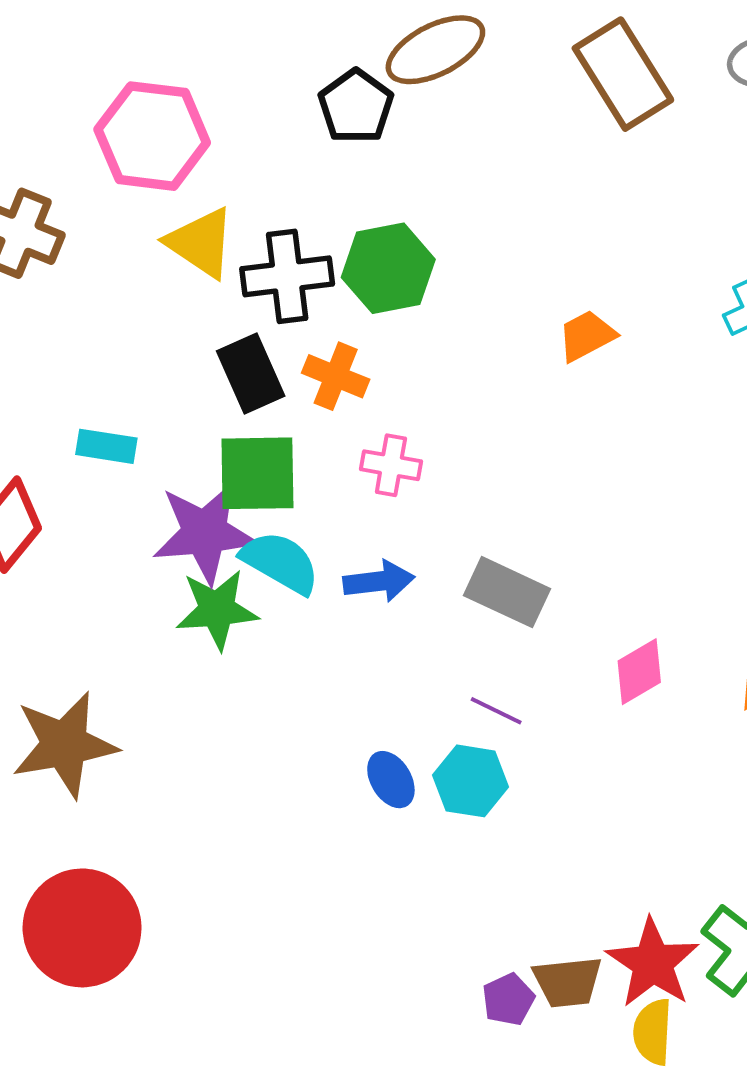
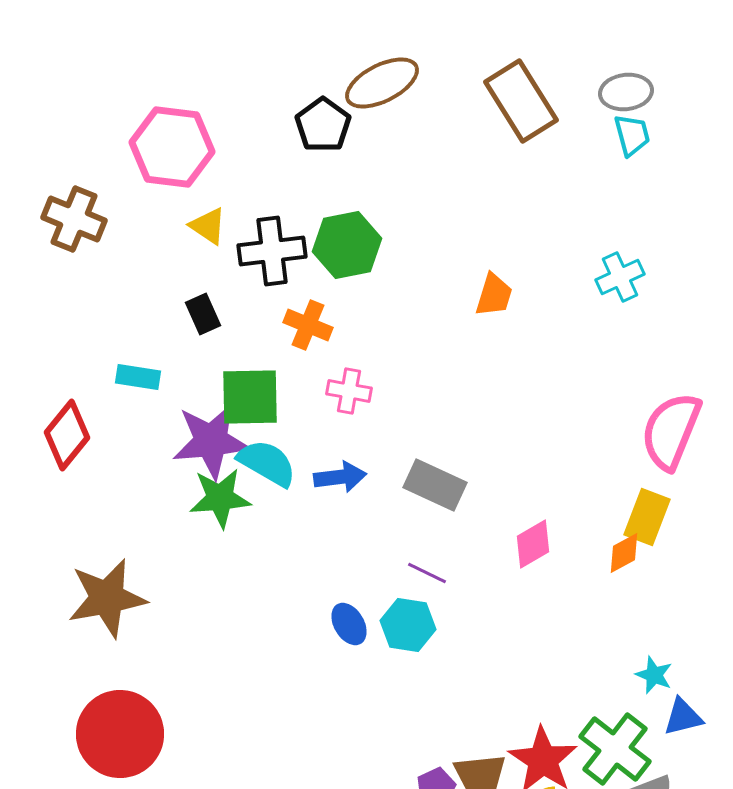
yellow triangle: (201, 243) -> (208, 226), size x0.7
orange trapezoid: (587, 336) -> (494, 295), turned 135
black rectangle: (251, 374) -> (203, 314), moved, size x0.7

